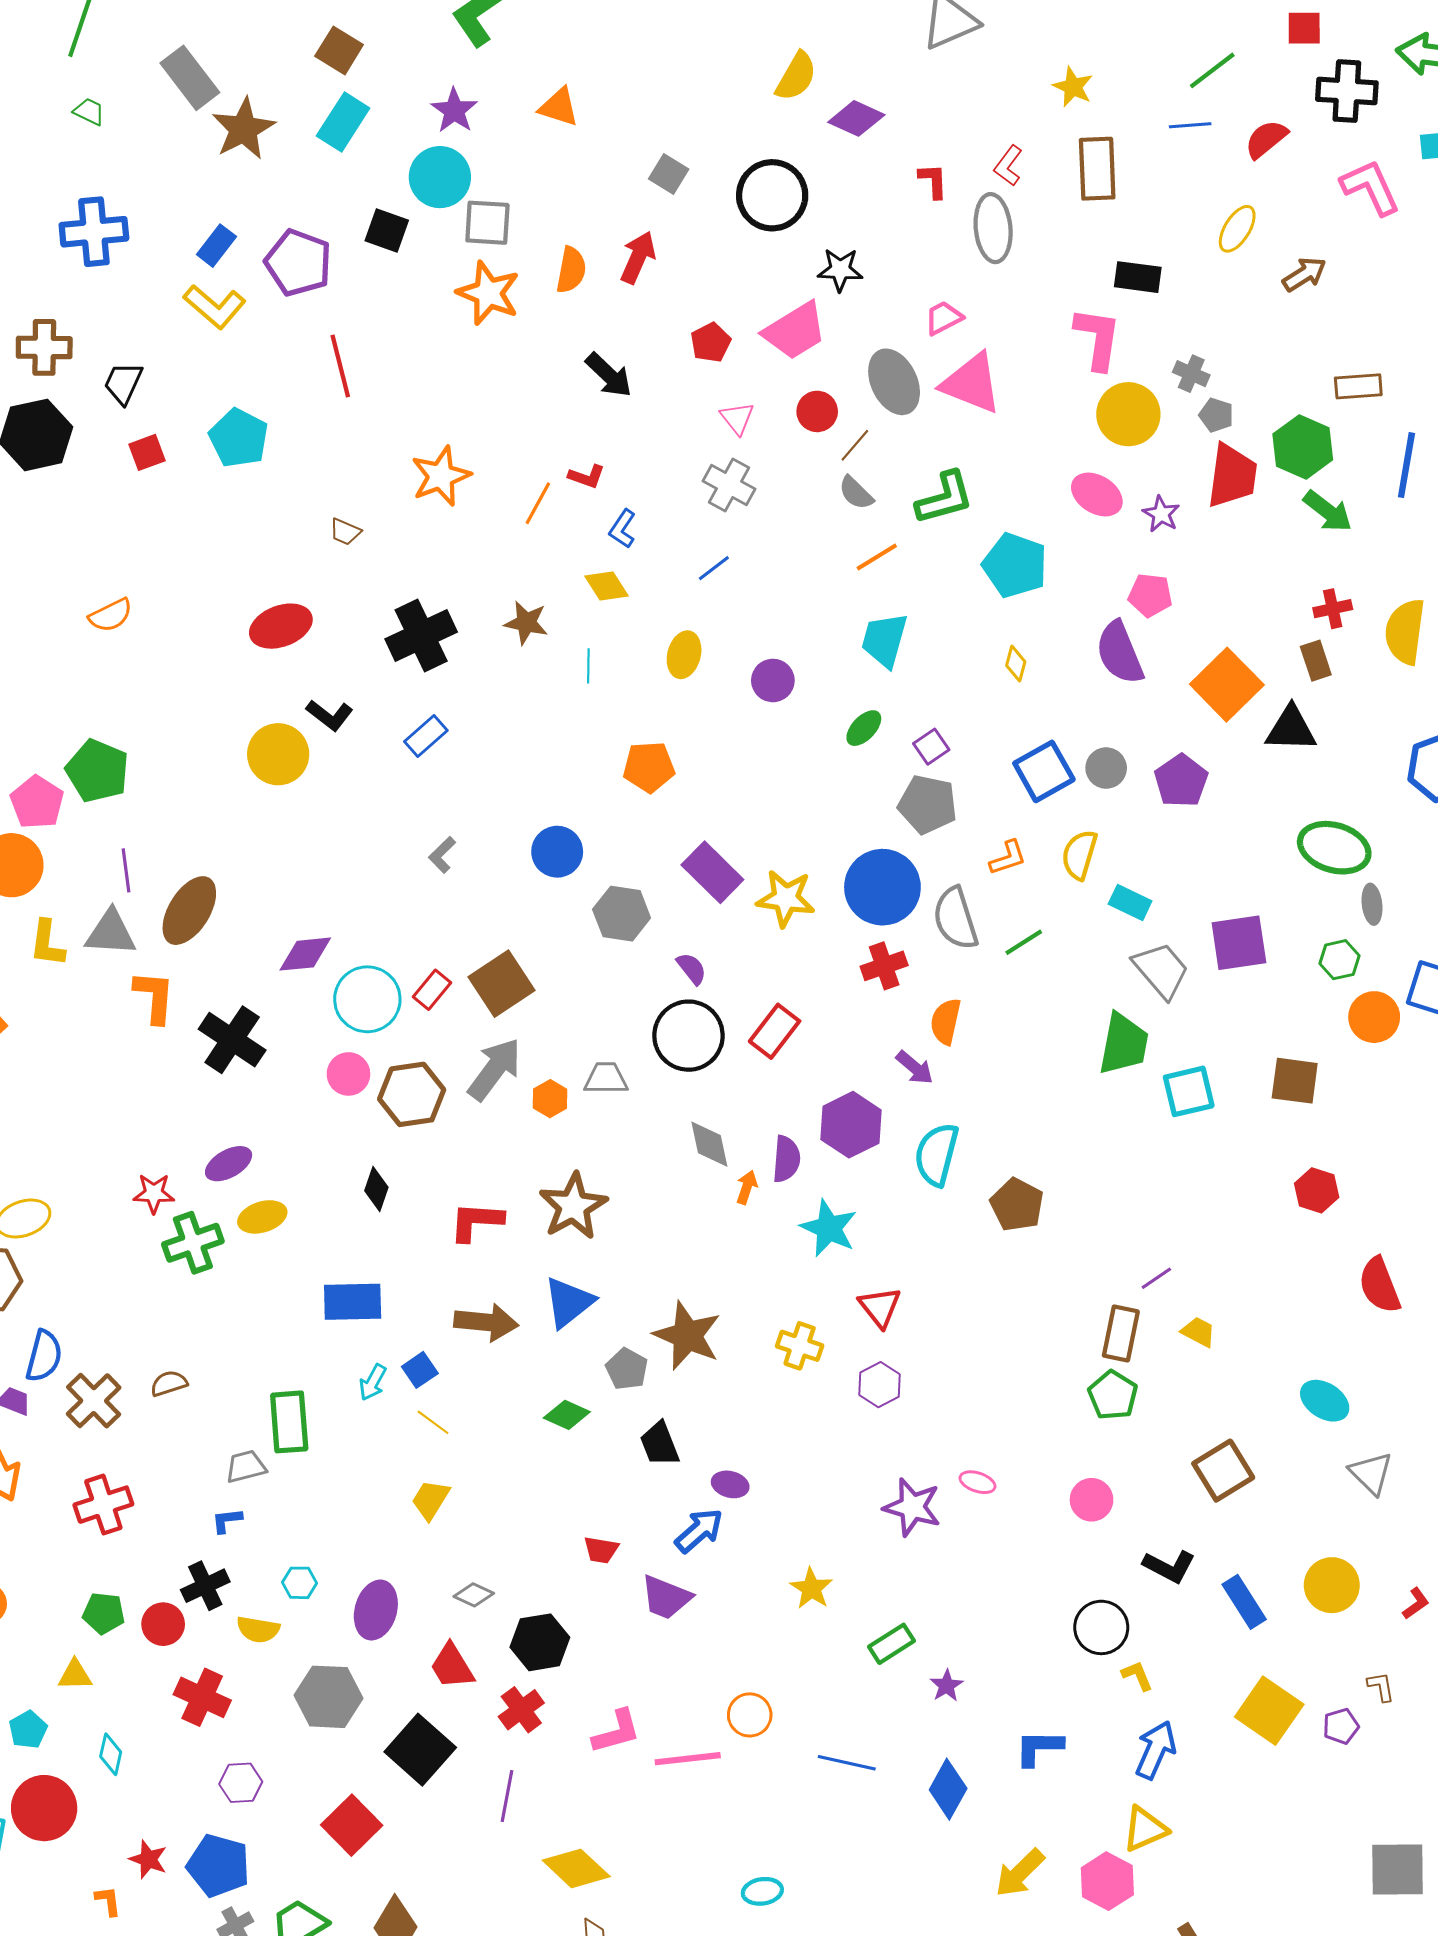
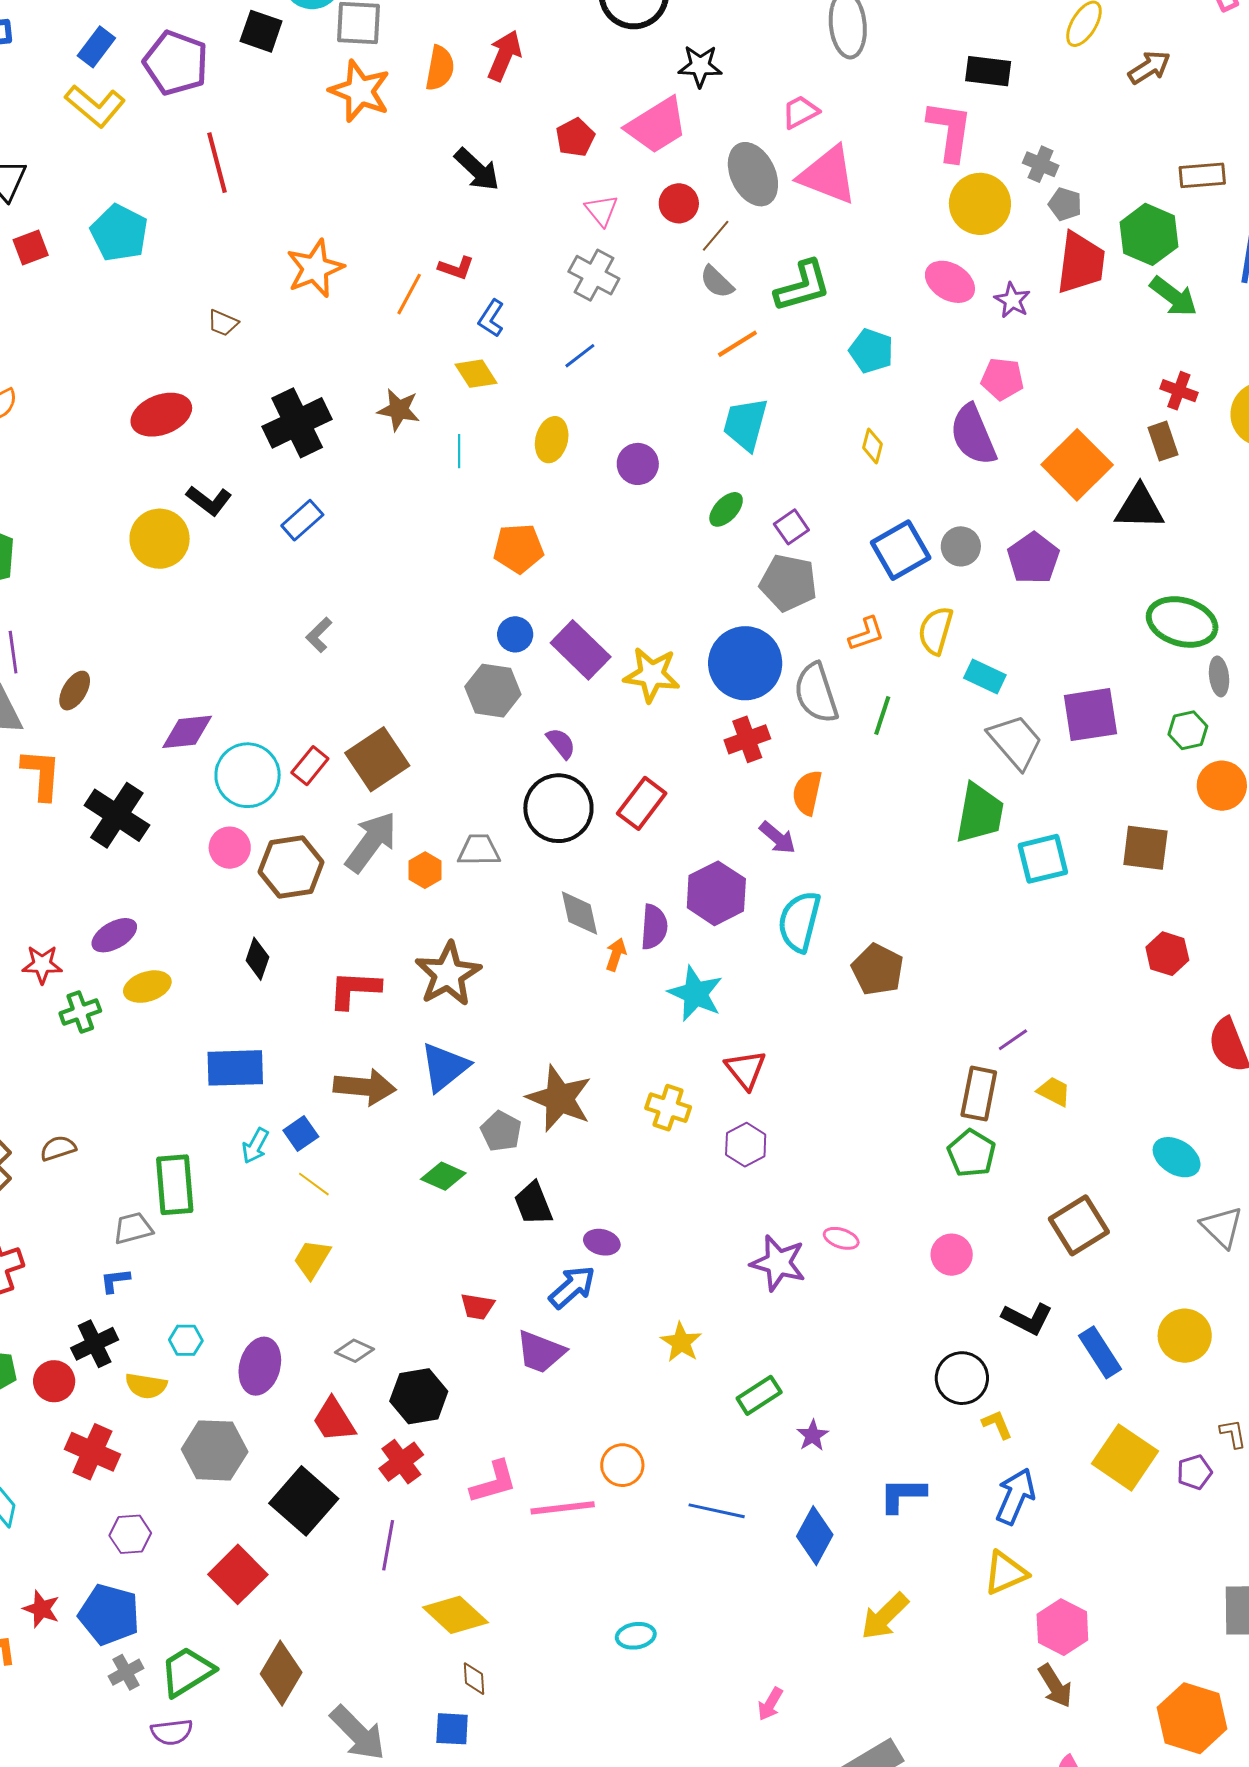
cyan pentagon: (1015, 565) -> (871, 351), size x0.7
red cross: (1333, 609) -> (1179, 391), turned 33
blue circle: (557, 852) -> (515, 634), moved, size x0.7
brown ellipse: (189, 911) -> (75, 691), size x0.6
green line: (1024, 942) -> (882, 716), turned -39
green cross: (193, 1243) -> (80, 1012), size x0.7
pink hexagon: (1107, 1881) -> (1062, 1627), moved

